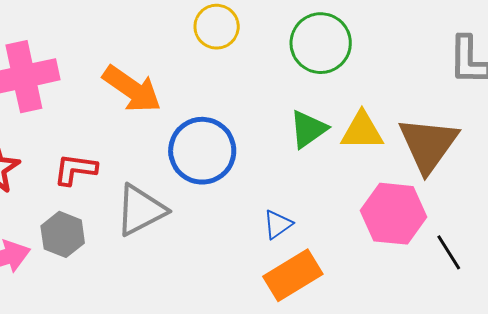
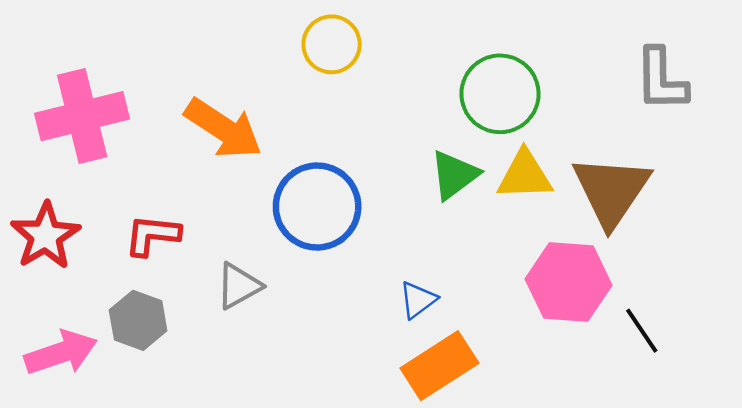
green circle: (321, 43) -> (500, 94), moved
gray triangle: (141, 210) -> (239, 286), size x0.7

